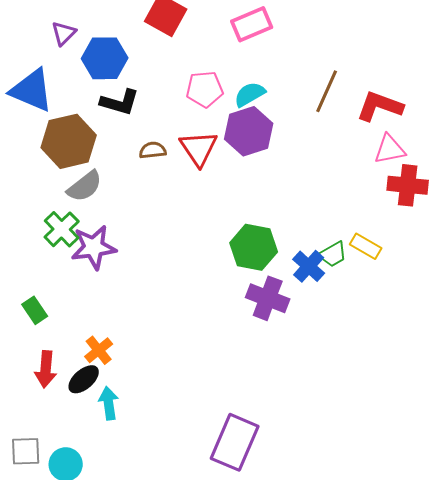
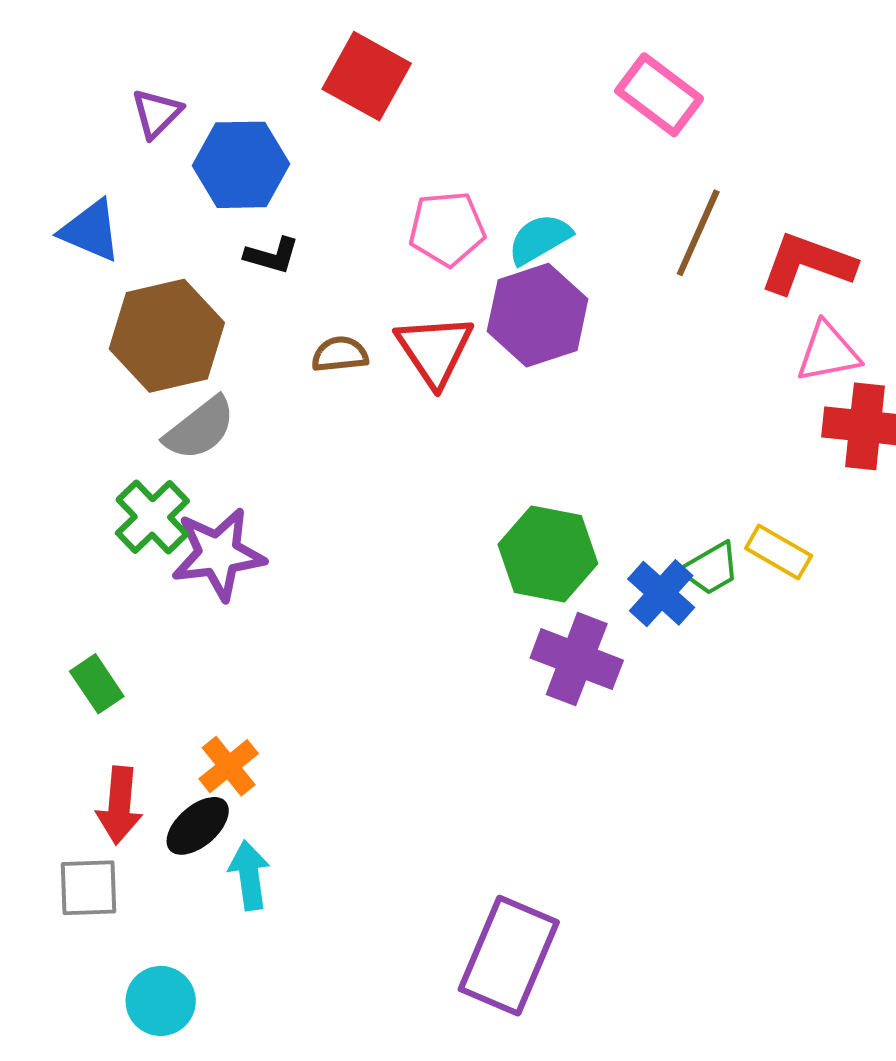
pink rectangle: (252, 24) -> (659, 95), moved, turned 60
blue triangle: (32, 90) -> (91, 231), size x0.7
black L-shape: (120, 102) -> (272, 255), size x0.7
gray square: (26, 451) -> (89, 888), moved

